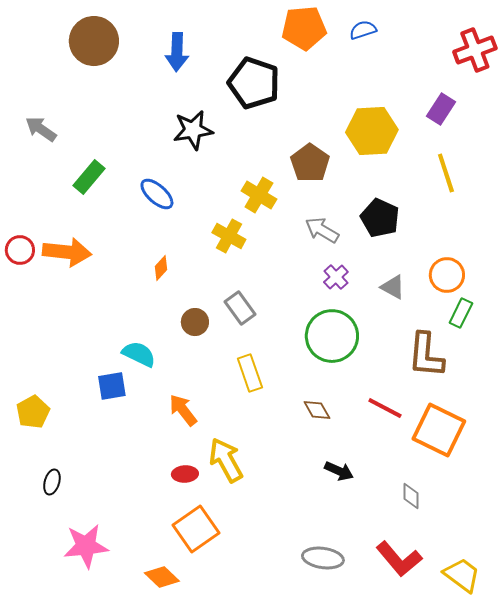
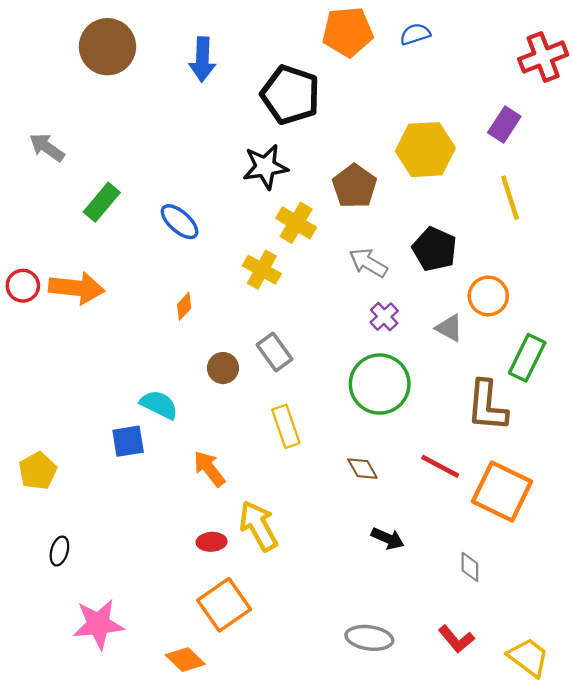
black star: (193, 130) -> (265, 167), moved
orange circle: (447, 275) -> (488, 296), moved
green rectangle: (461, 313) -> (527, 358), size x1.4
red L-shape: (399, 559) -> (456, 639), size x0.7

